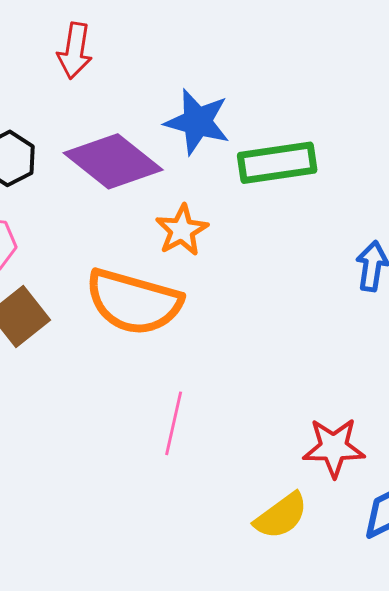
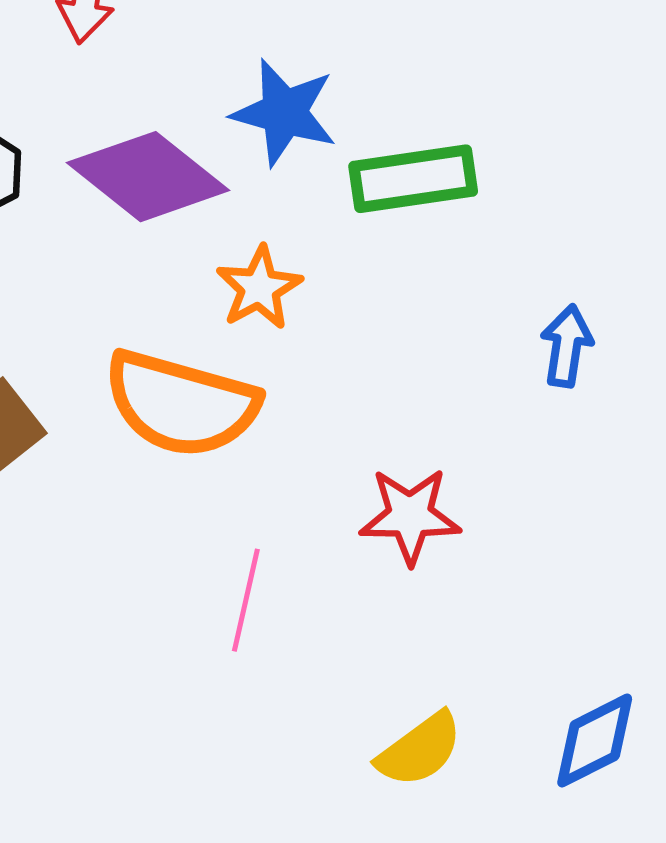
red star: (334, 448) -> (410, 516), moved

